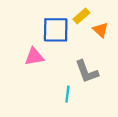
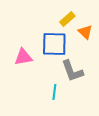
blue square: (56, 30) -> (54, 44), moved

